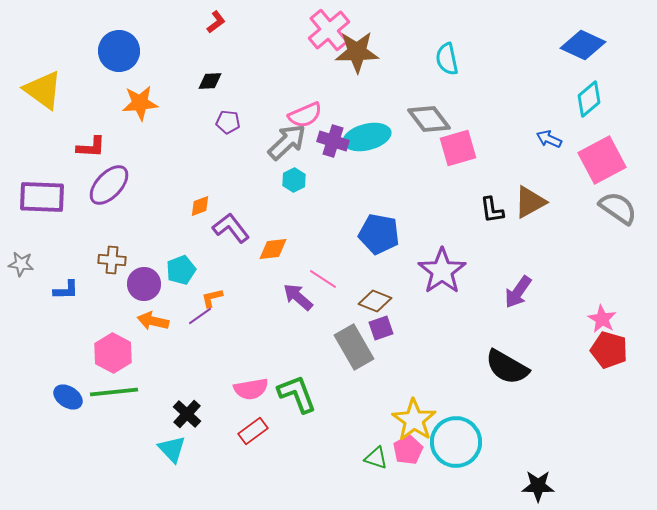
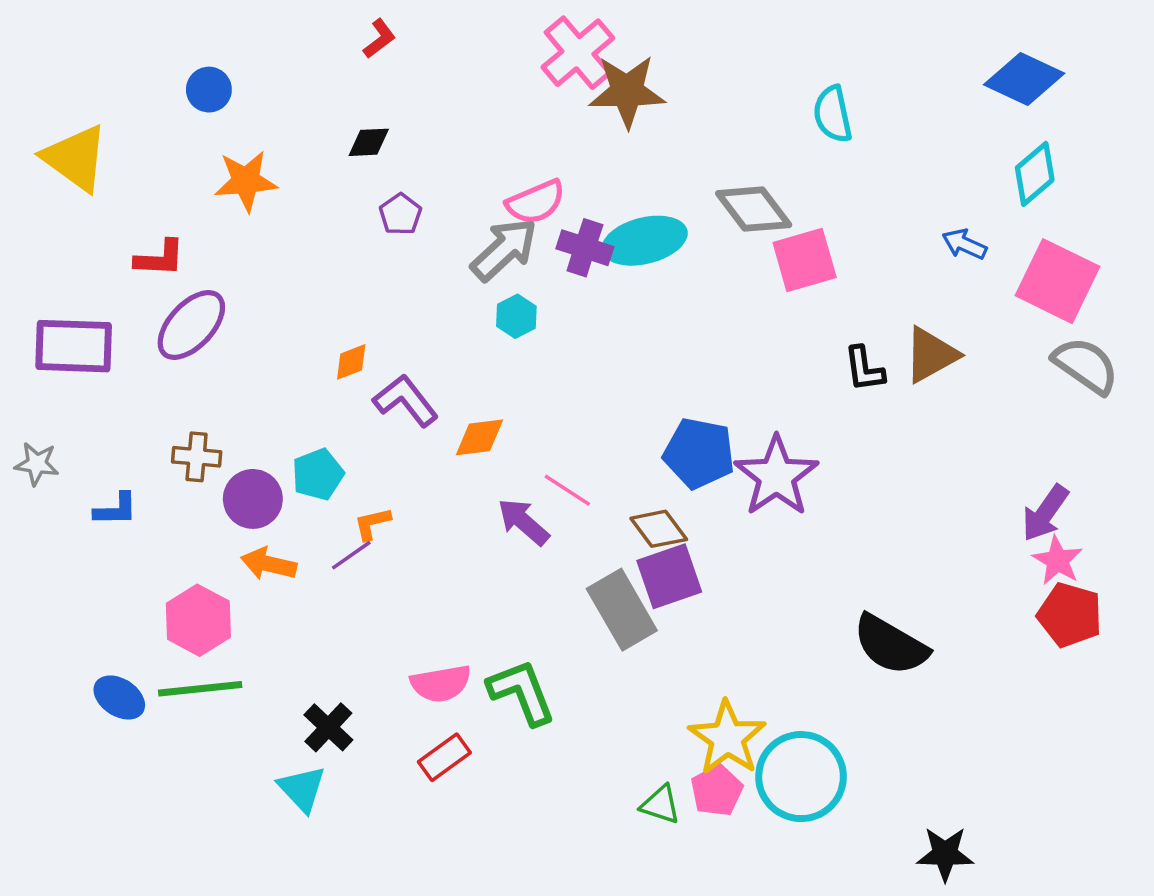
blue circle: (119, 51) -> (209, 90), size x0.6
cyan semicircle: (447, 59) -> (833, 114), moved
purple pentagon: (228, 122) -> (400, 214), turned 30
pink square: (602, 160) -> (1058, 281), turned -36
blue pentagon: (379, 234) -> (699, 453), moved
purple arrow: (518, 292) -> (1045, 513), moved
brown diamond: (375, 301) -> (659, 529), turned 32
purple square: (381, 328) -> (669, 576), size x1.5

